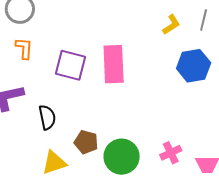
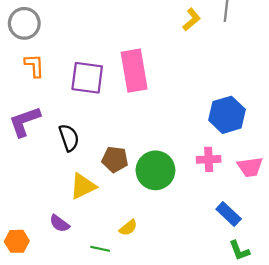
blue hexagon: (194, 66) -> (227, 115), moved
pink cross: (171, 153) -> (209, 159), turned 30

